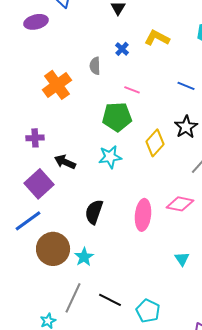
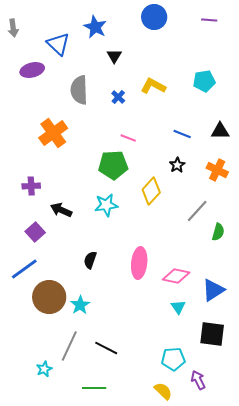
gray semicircle: (95, 66) -> (79, 90), moved, size x1.6
black star: (186, 127) -> (177, 165), moved, size x0.7
purple square: (39, 184) -> (35, 232), size x0.7
pink diamond: (180, 204) -> (176, 276), moved
black semicircle: (94, 212) -> (90, 260), size x0.7
cyan pentagon: (148, 311) -> (173, 359), moved, turned -30

